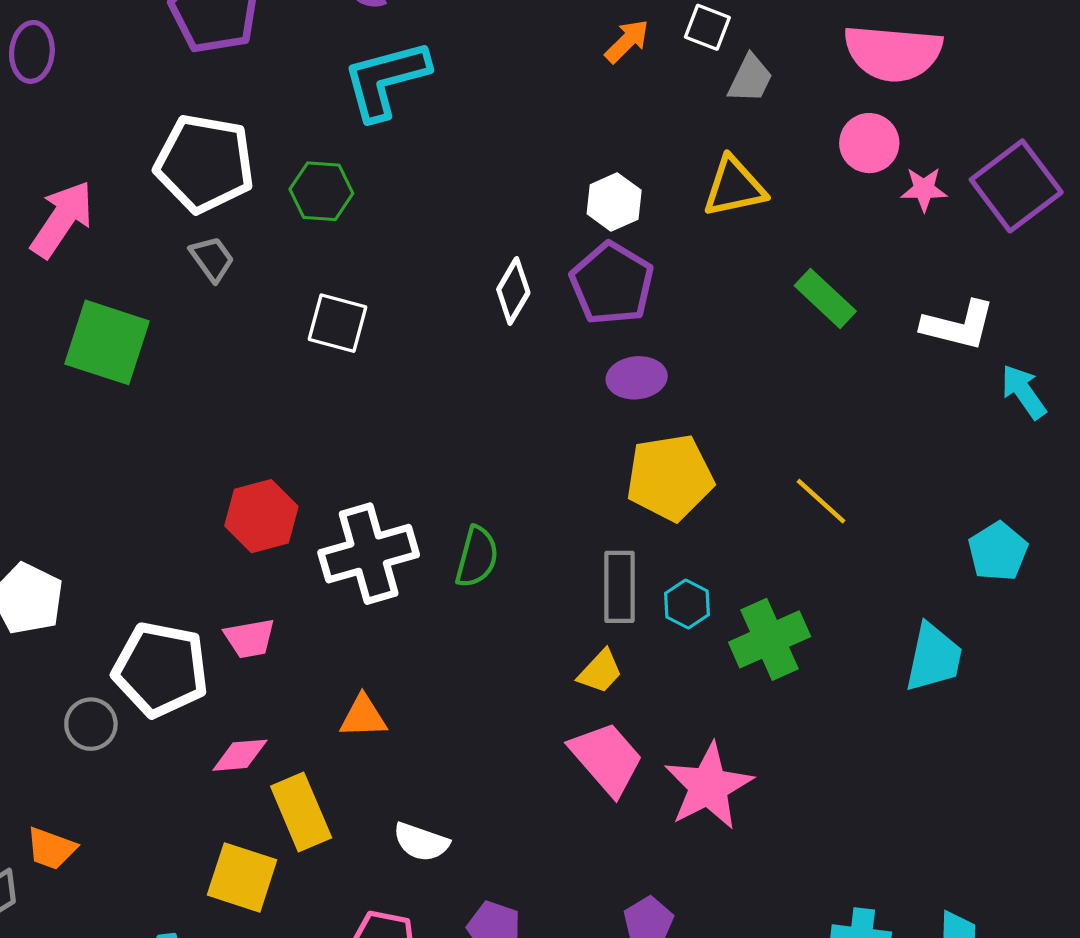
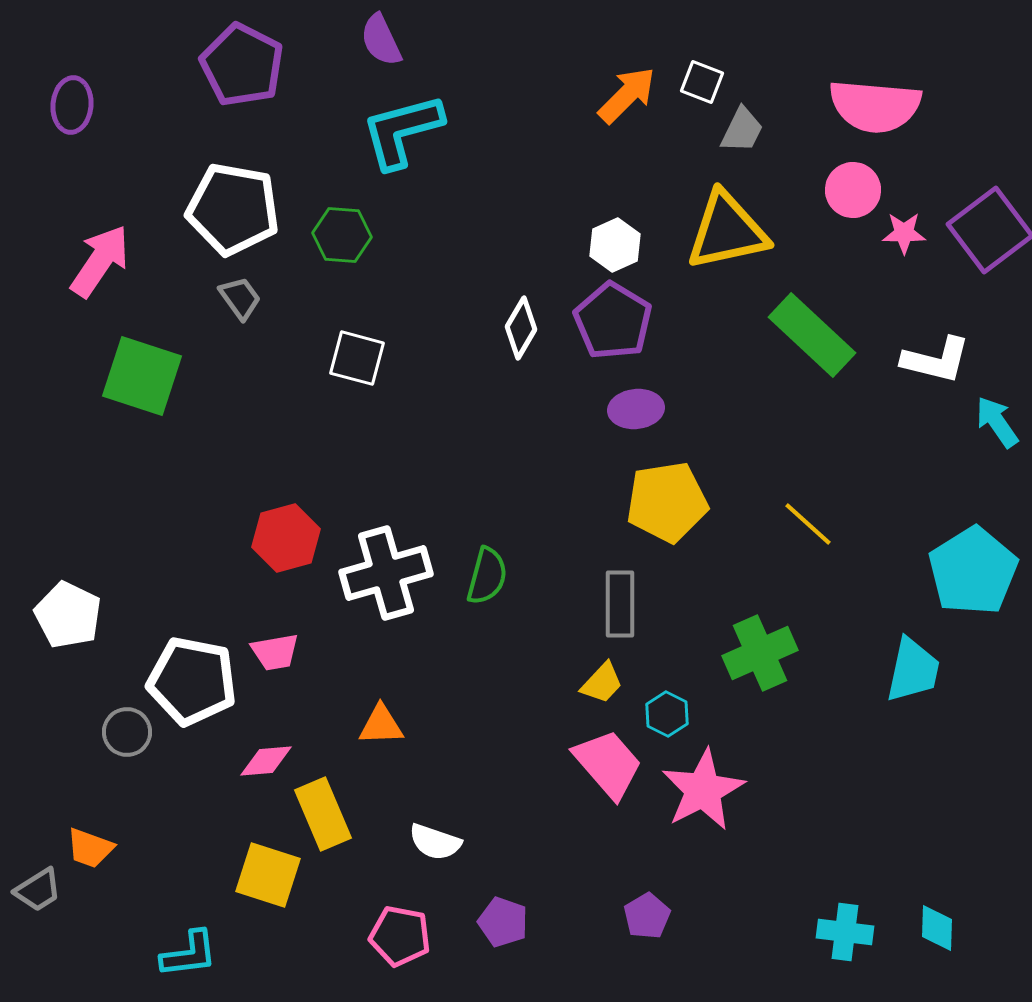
orange arrow: (627, 41) -> (627, 95), size x1.4
yellow triangle: (734, 187) -> (727, 231), size x1.4
green rectangle: (825, 298) -> (812, 335), size x1.5
cyan pentagon: (998, 551) -> (973, 571), size x1.6
cyan hexagon: (687, 604) -> (667, 714), moved

